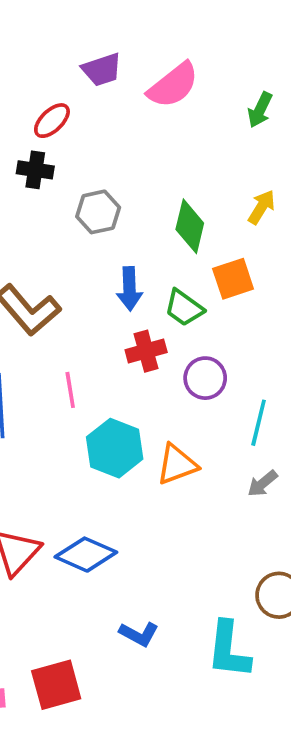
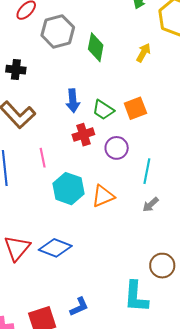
black cross: (35, 170) -> (16, 70), moved
gray hexagon: (98, 212) -> (58, 31), moved, size x1.4
green diamond: (190, 226) -> (96, 47), moved
orange square: (233, 279) -> (135, 108), moved
blue L-shape: (139, 634) -> (79, 307), moved, turned -50

